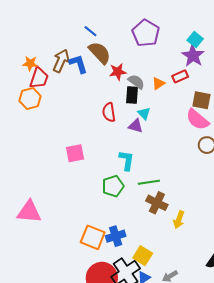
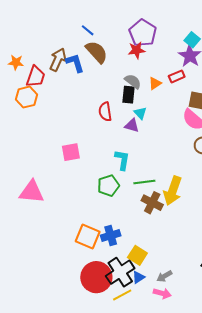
orange star: (30, 63) -> (16, 62), moved
red star: (118, 72) -> (137, 50), moved
pink triangle: (29, 212) -> (32, 192), moved
yellow arrow: (179, 220) -> (173, 191), moved, size x1.6

